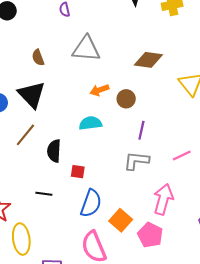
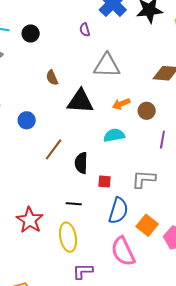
brown semicircle: (38, 58) -> (52, 78), moved
black triangle: (32, 95) -> (80, 101), moved, turned -40
gray L-shape: (136, 161) -> (144, 179), moved
yellow ellipse: (21, 239) -> (68, 237), moved

